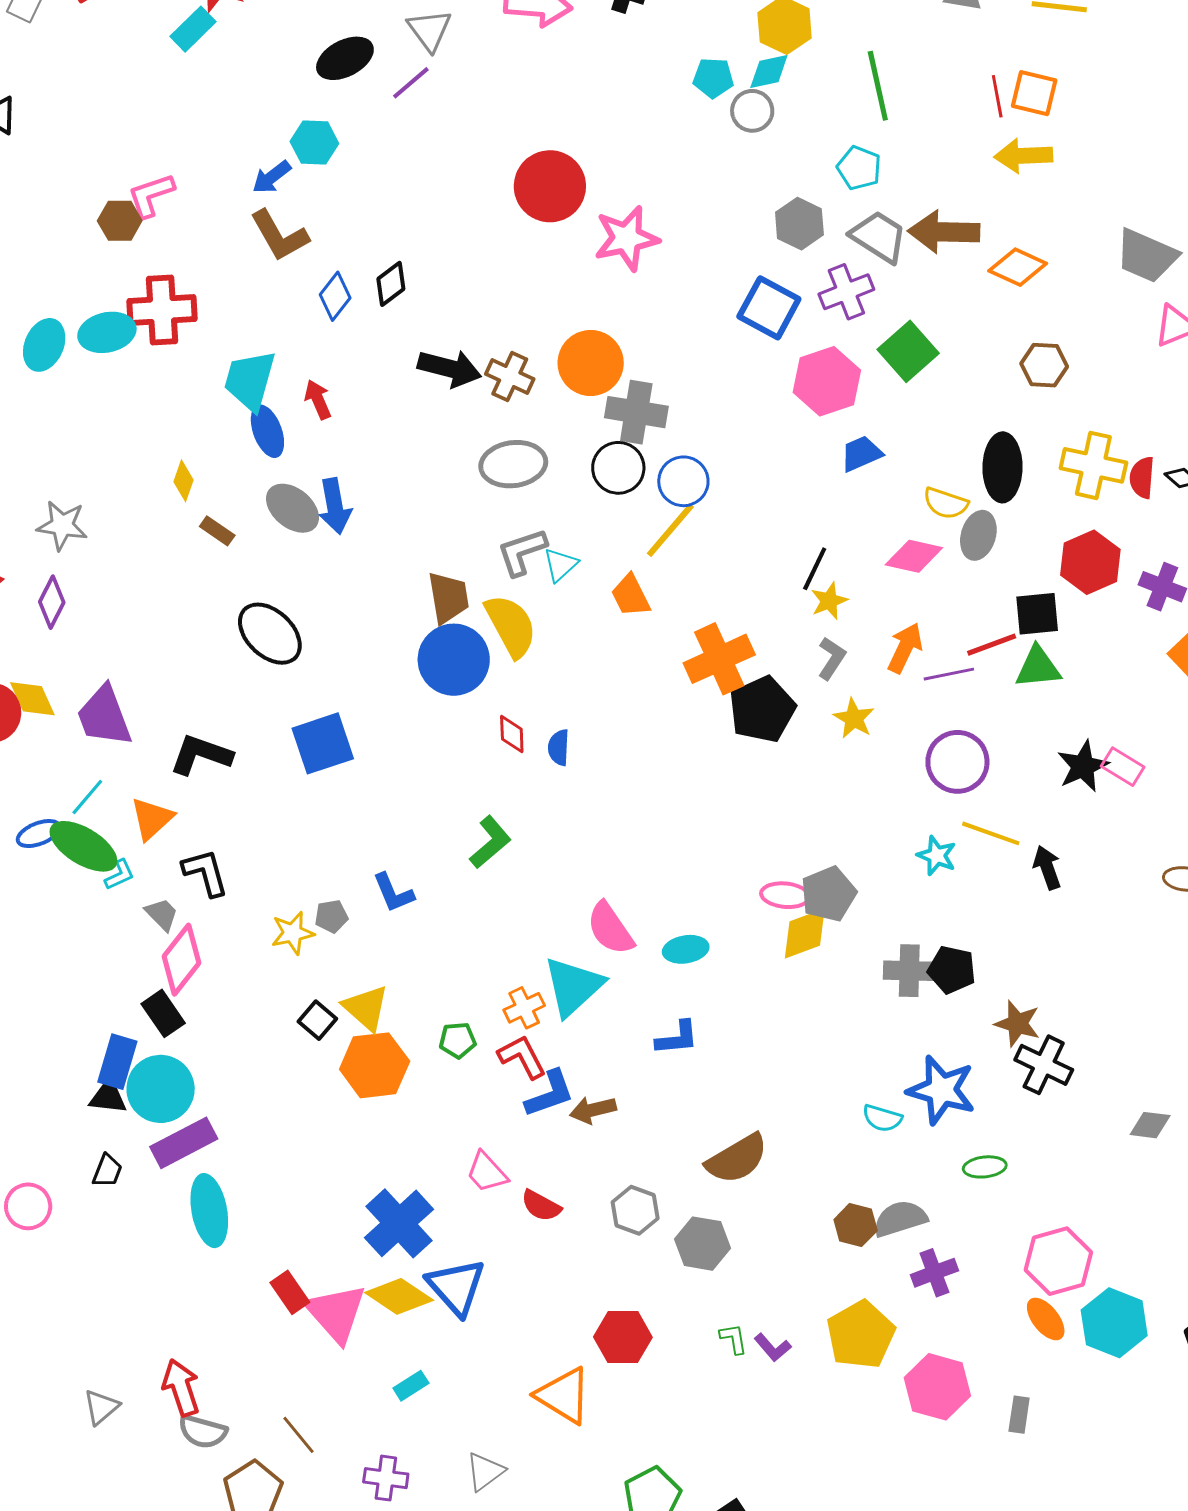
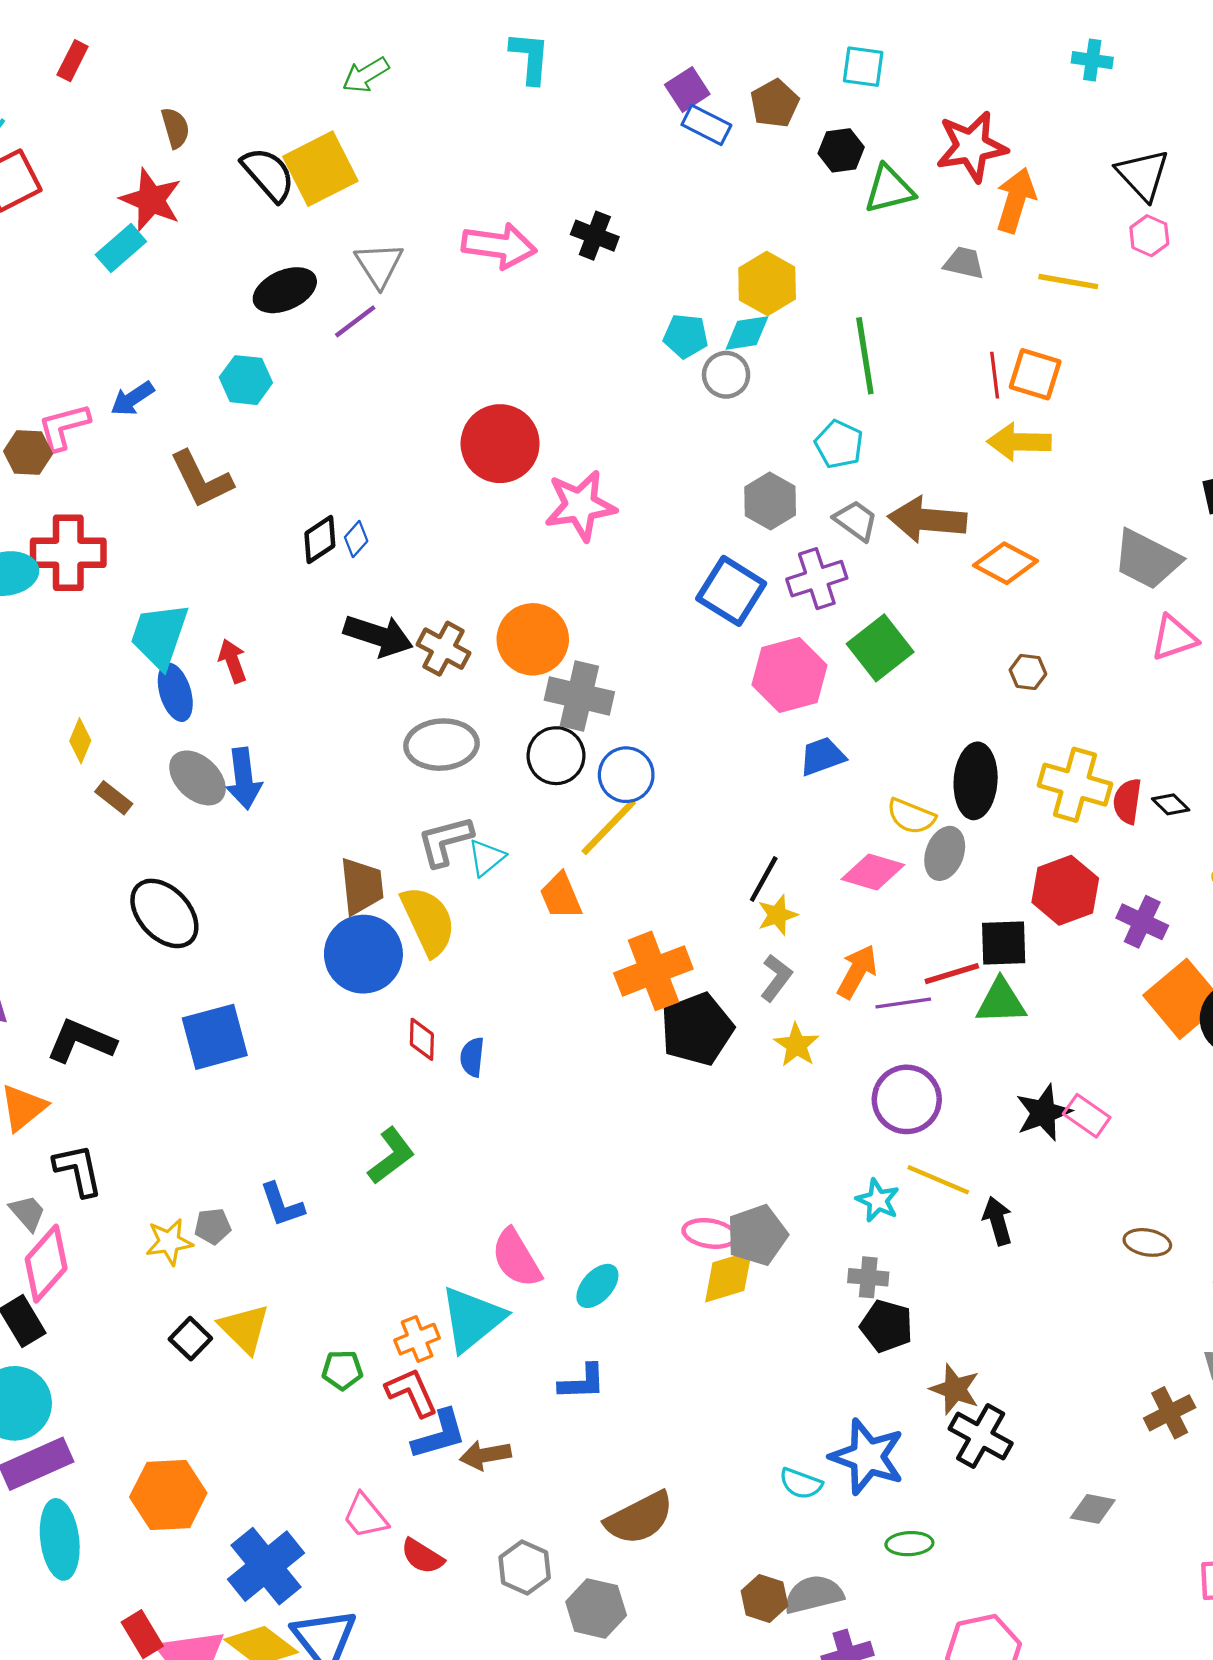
blue arrow: (272, 177) -> (132, 399), moved
gray trapezoid: (879, 237) -> (856, 521), size x0.7
blue diamond: (335, 296) -> (356, 539), moved, size x0.7
brown hexagon: (1044, 365) -> (1028, 672), size x0.7
cyan ellipse: (686, 949) -> (597, 1286), turned -42
gray cross: (909, 971) -> (868, 1277), moved, size x0.7
orange hexagon: (375, 1065) -> (168, 1495), moved

